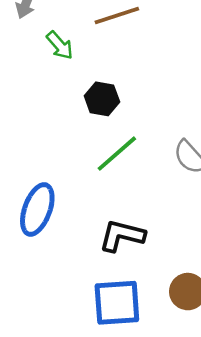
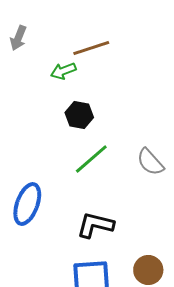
green arrow: (60, 45) -> (63, 71), moved, turned 110

